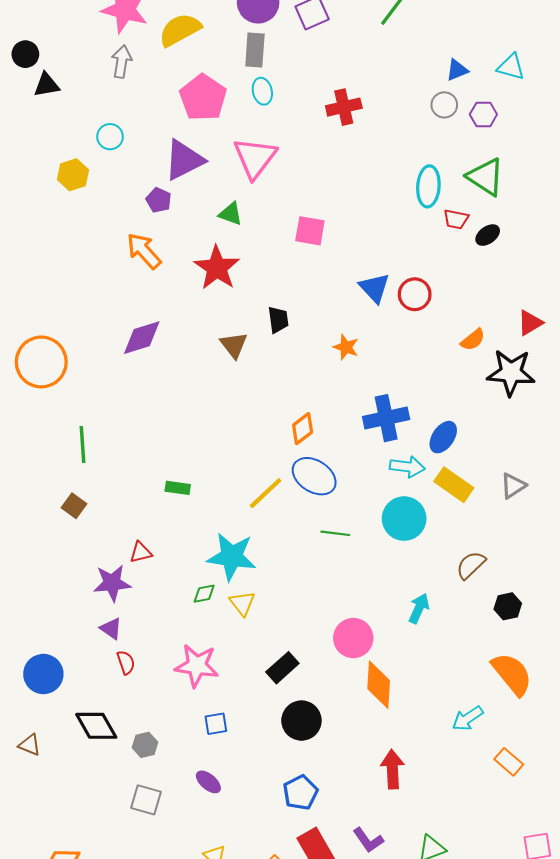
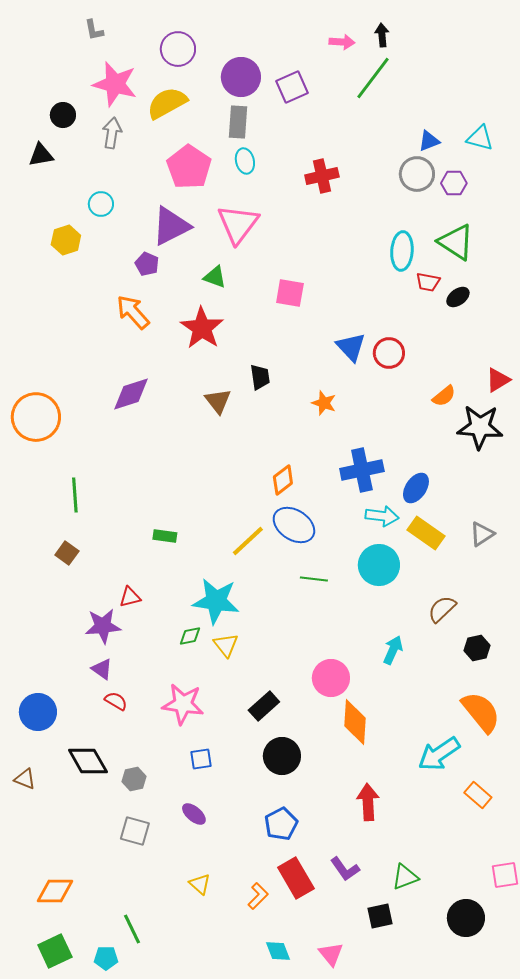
black circle: (25, 54) -> (63, 115), moved
gray circle: (444, 105) -> (417, 174), size x1.4
red semicircle: (126, 662) -> (116, 701), turned -40
cyan arrow: (468, 718) -> (439, 754), size x1.4

